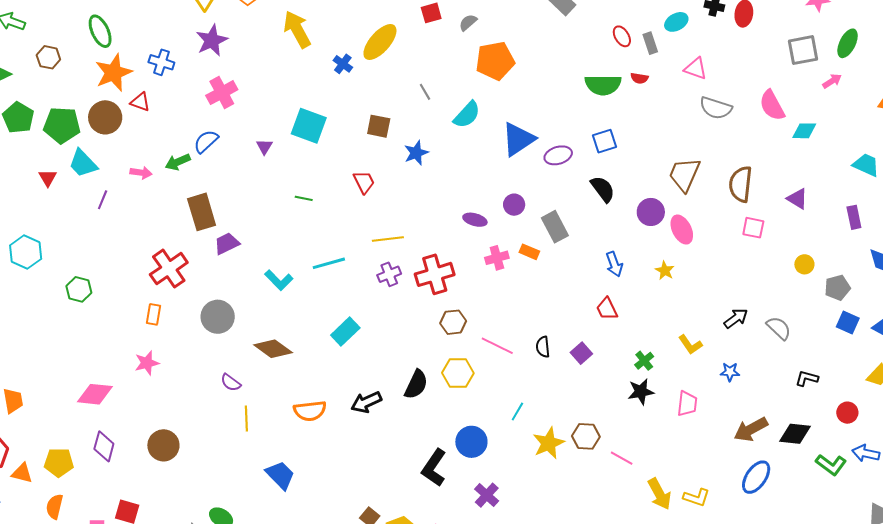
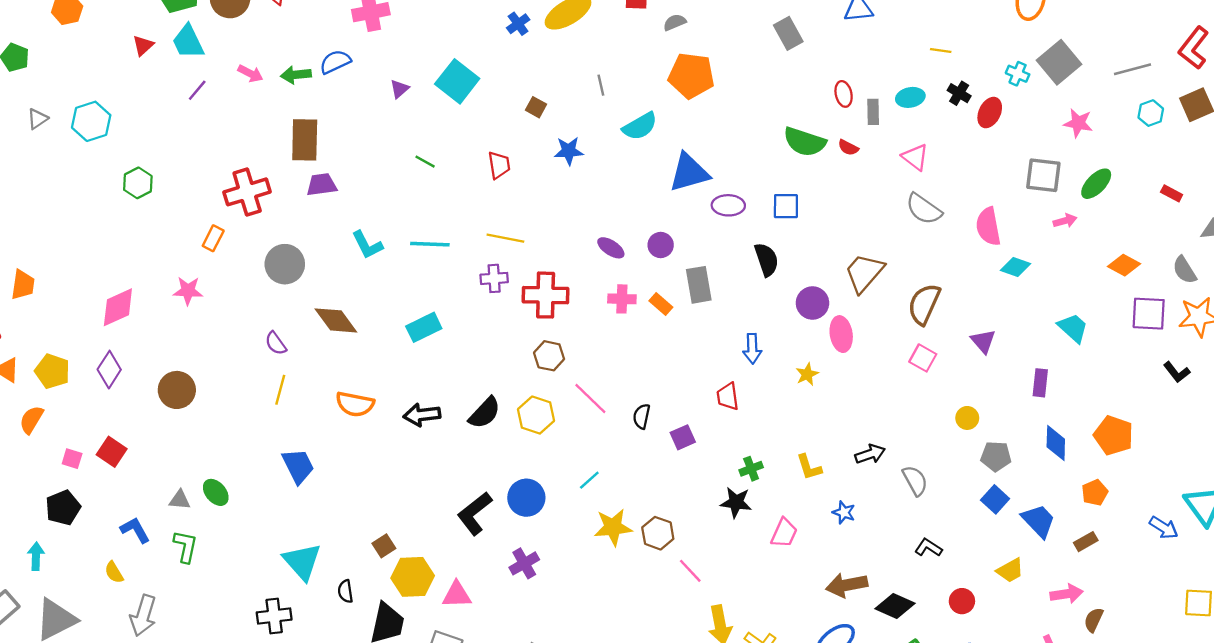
brown square: (379, 126) -> (536, 107), size x0.7
pink diamond: (95, 394) -> (118, 307), turned -48

